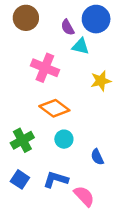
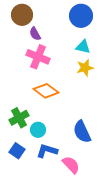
purple semicircle: (68, 27) -> (35, 34), moved
cyan triangle: (81, 46) -> (83, 47), moved
cyan circle: (64, 139) -> (38, 130), moved
blue semicircle: (97, 157) -> (82, 132), size x1.6

